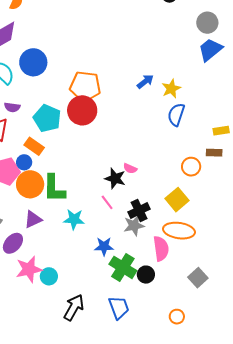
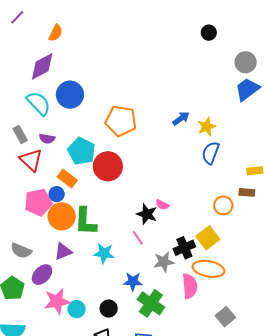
red circle: (82, 110) -> (108, 166), moved
black cross: (139, 210) -> (184, 248), moved
black circle: (146, 275) -> (109, 309), moved

